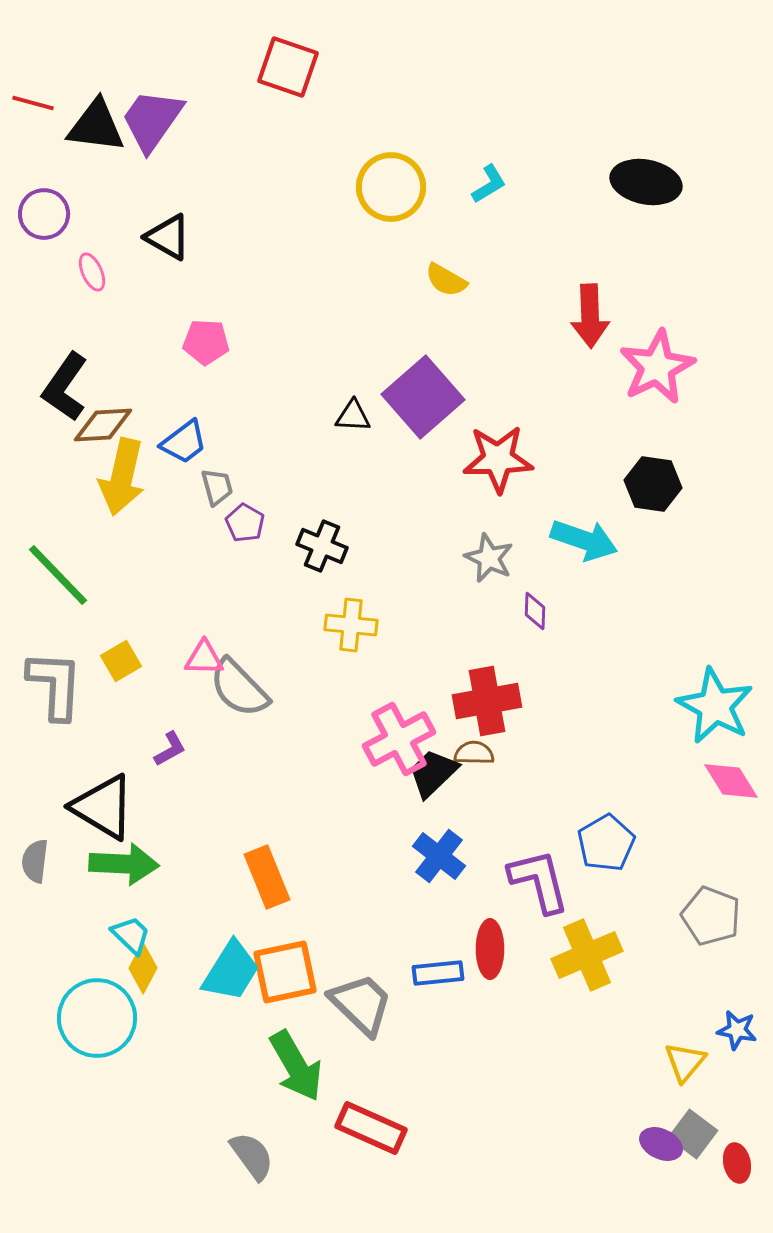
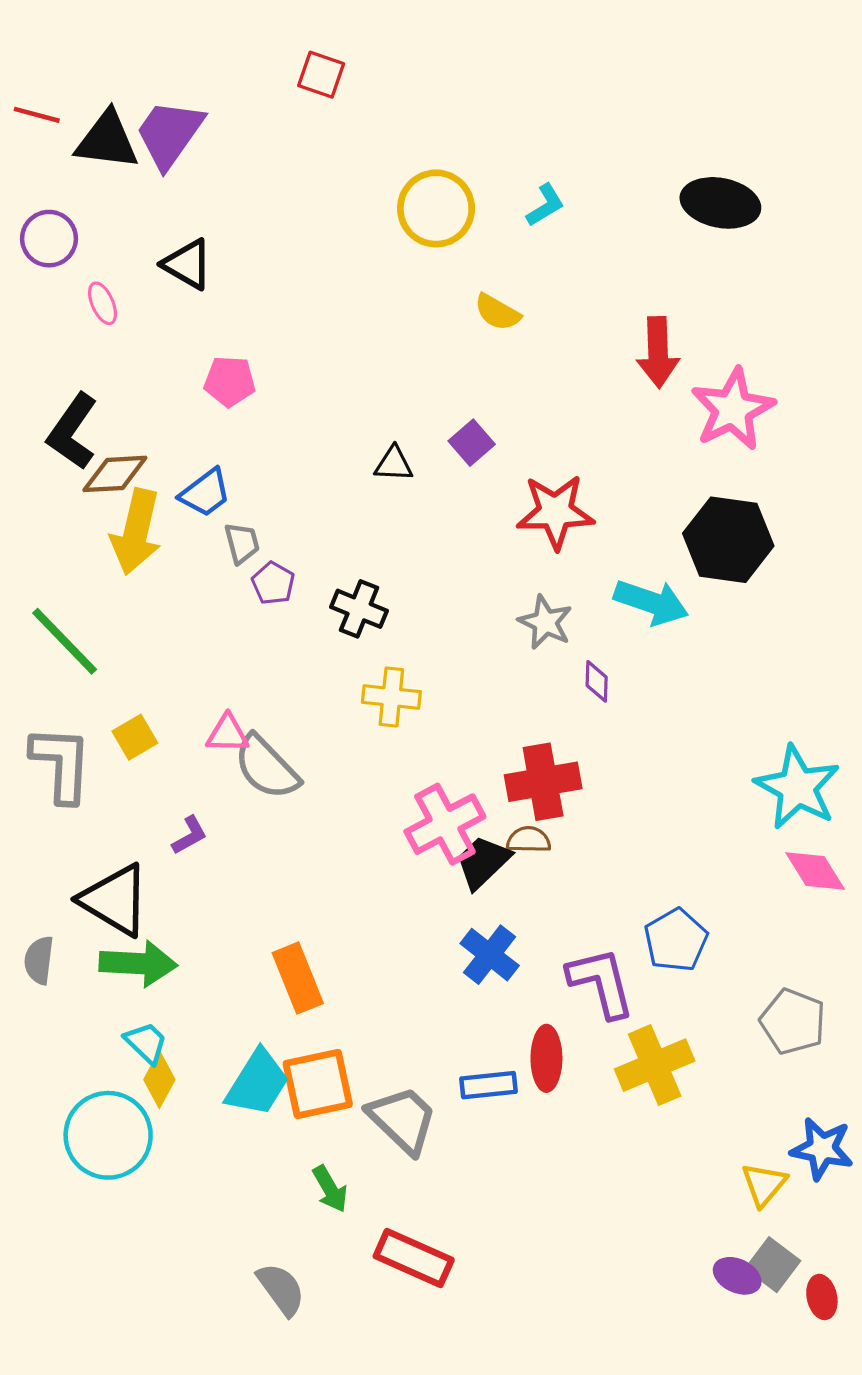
red square: (288, 67) -> (321, 75), size x0.7
purple square: (423, 397) -> (472, 443), size x0.5
black hexagon: (653, 484) -> (728, 540), size x1.4
blue star: (737, 1030) -> (822, 1149), size x1.4
green arrow: (296, 1066) -> (330, 1189), size x0.6

